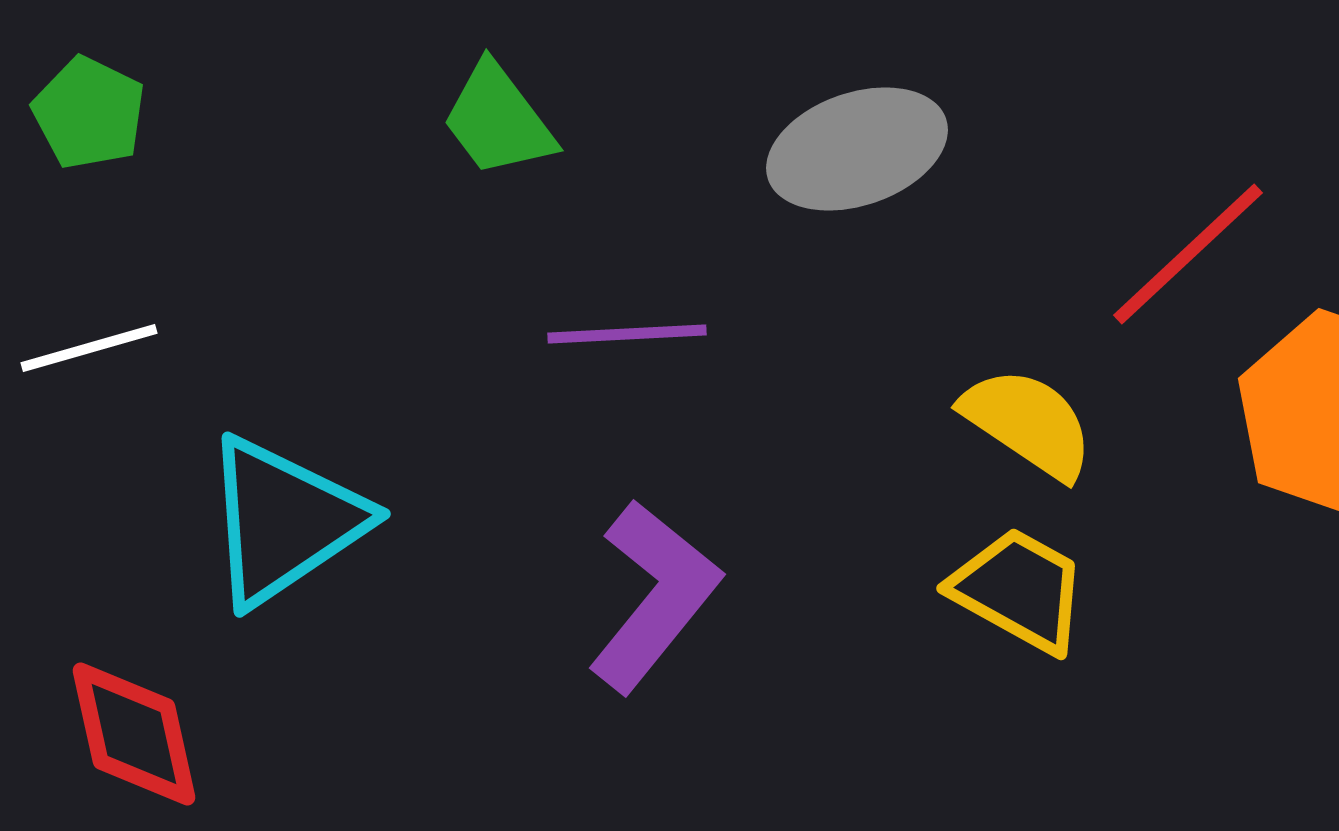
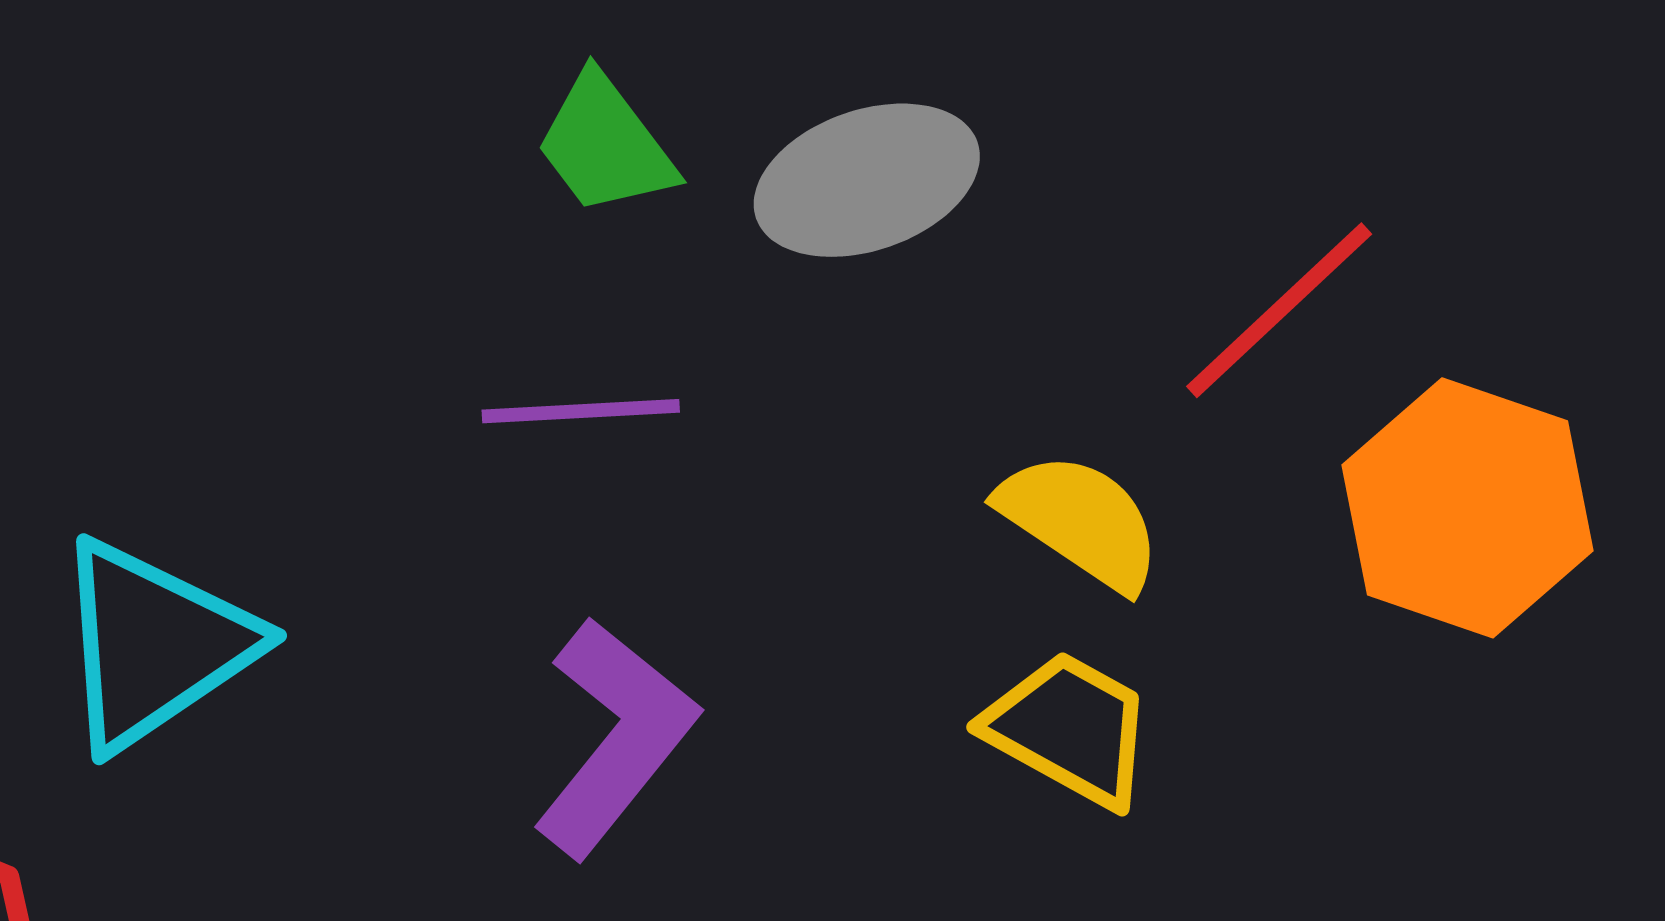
green trapezoid: (498, 120) -> (605, 145), moved

